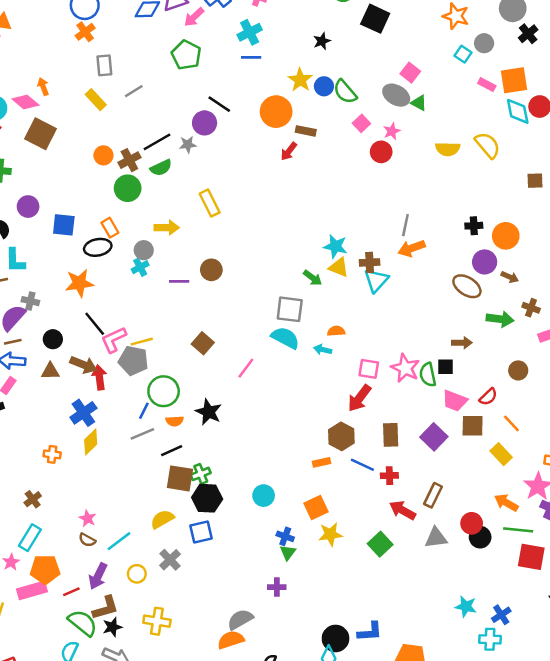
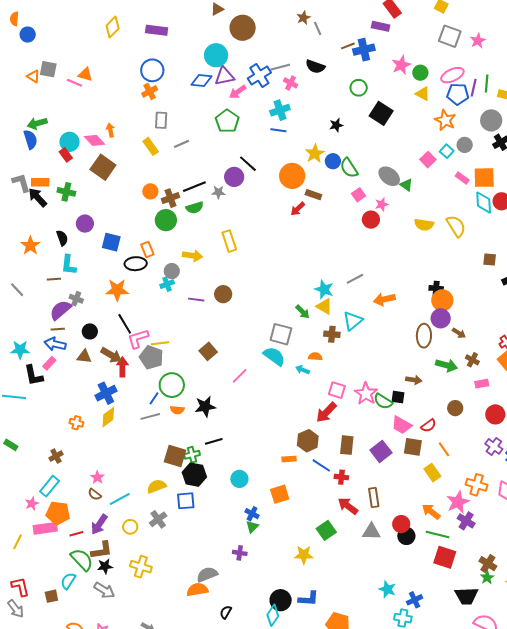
pink square: (410, 73) -> (428, 160), moved
gray line: (405, 225) -> (355, 279), moved, turned 42
orange circle: (506, 236) -> (442, 300), moved
brown cross: (370, 262) -> (332, 334), moved
brown ellipse: (467, 286) -> (424, 336), turned 50
green semicircle: (428, 375) -> (383, 401), turned -54
black star: (209, 412) -> (205, 406), turned 30
black line: (172, 451) -> (214, 441), moved
brown rectangle: (433, 495) -> (374, 498), turned -42
yellow star: (330, 534) -> (304, 555), moved

